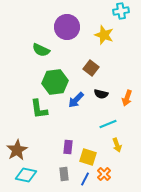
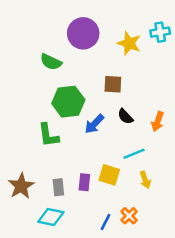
cyan cross: (121, 11) -> (160, 32), moved
brown square: (91, 68) -> (113, 84), turned -35
black semicircle: (101, 94) -> (125, 117), turned 32
yellow square: (88, 157) -> (109, 175), moved
gray rectangle: (64, 174) -> (58, 187), moved
cyan diamond: (26, 175) -> (51, 217), moved

